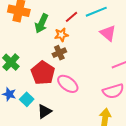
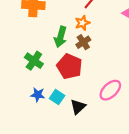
green arrow: (42, 23) -> (61, 37), moved
pink ellipse: (68, 84) -> (110, 90), moved, turned -70

